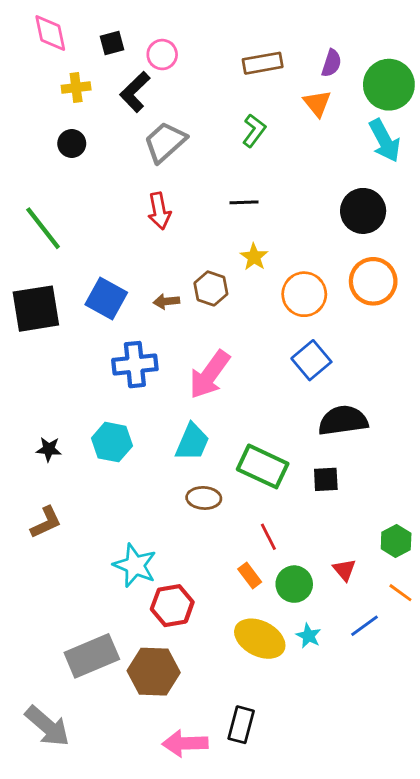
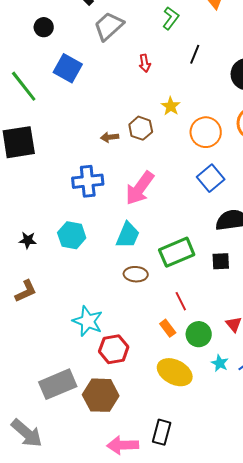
black line: (244, 202) -> (195, 54), moved, turned -66
red arrow: (159, 211) -> (145, 63), moved, size x0.7
blue square: (106, 299) -> (68, 68), moved
green rectangle: (263, 466) -> (177, 252), turned -48
cyan star: (309, 636) -> (220, 363), moved

